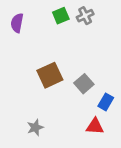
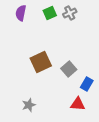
purple semicircle: (17, 23) -> (21, 13), moved

